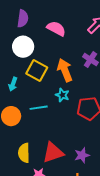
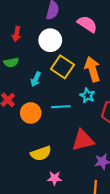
yellow semicircle: (24, 153) -> (41, 153), turned -114
red triangle: (53, 153) -> (83, 140), moved

